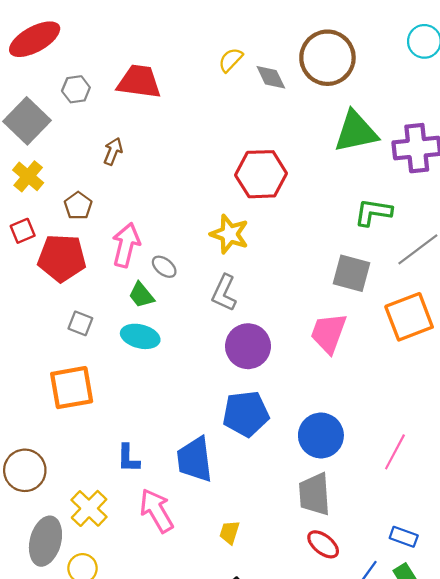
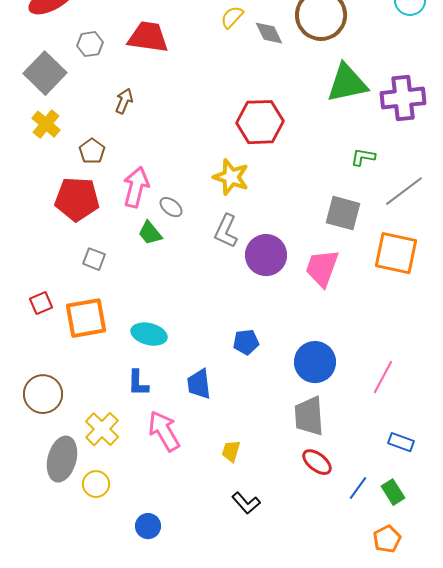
green L-shape: (373, 212) -> (363, 157), size x0.7
red square: (23, 231) -> (41, 303), moved
orange square: (409, 317) -> (396, 253), turned 33
cyan ellipse: (140, 336) -> (149, 334), moved
purple circle: (248, 346) -> (266, 255), moved
blue pentagon: (246, 414) -> (246, 342), size x0.6
blue trapezoid: (195, 459) -> (199, 384), size x0.7
blue rectangle: (404, 537) -> (401, 442), moved

